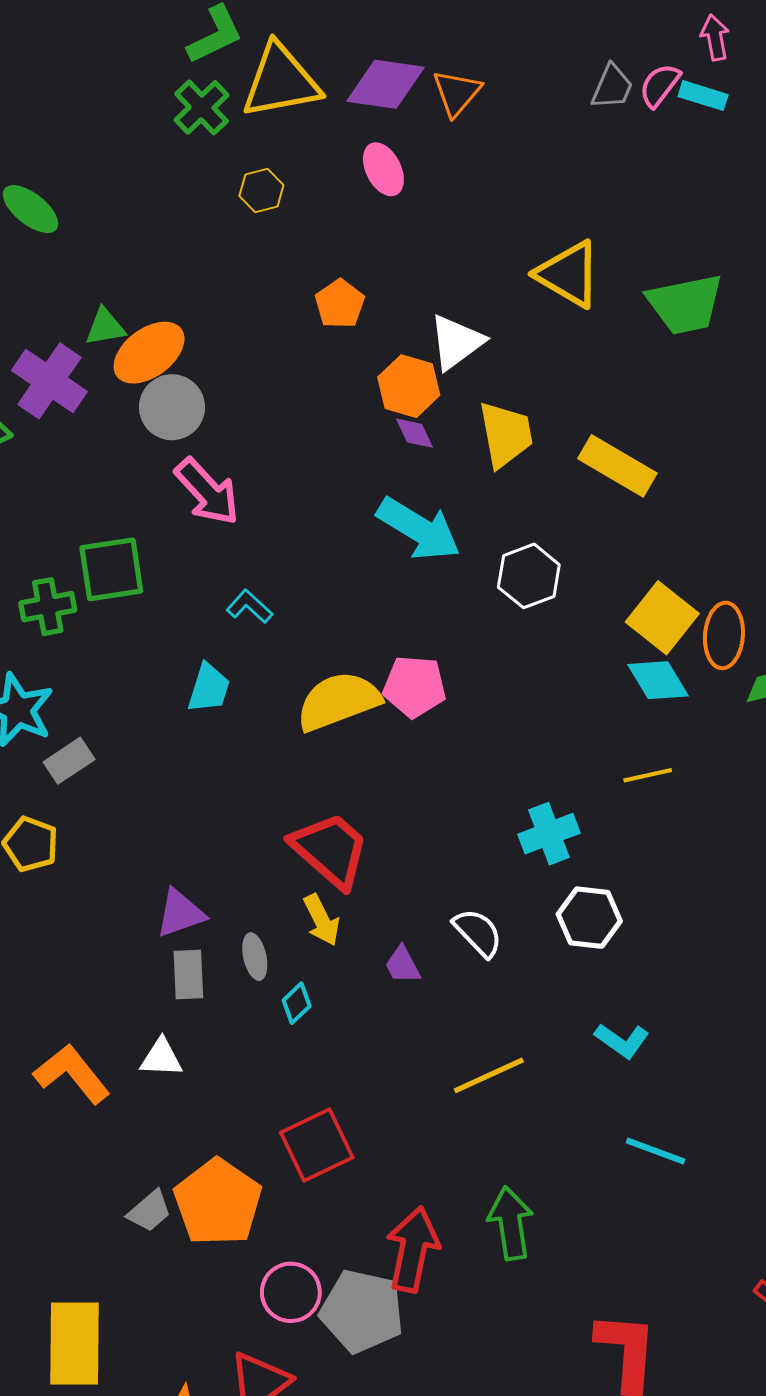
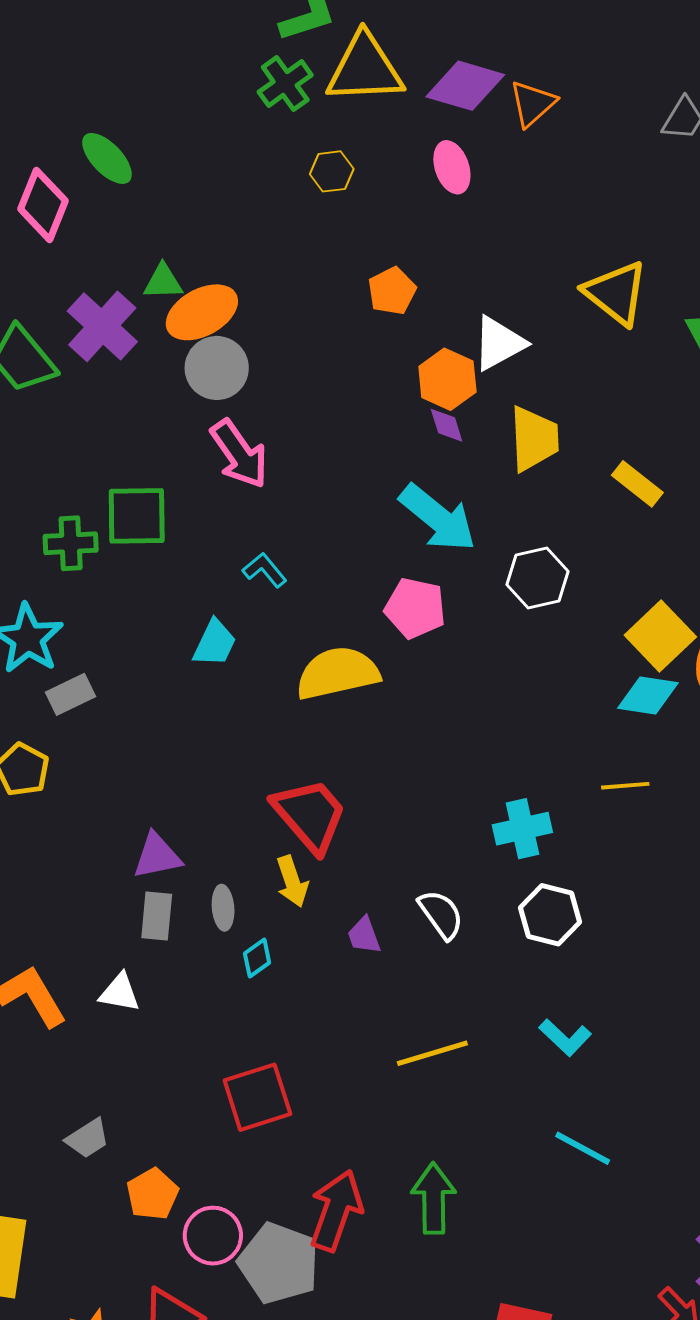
yellow rectangle: (617, 466) -> (637, 484), size x0.7
cyan diamond: (658, 680) -> (648, 696), turned -58
pink pentagon: (415, 686) -> (415, 608), moved
orange pentagon: (218, 1202) -> (152, 1194), moved, size x0.6

